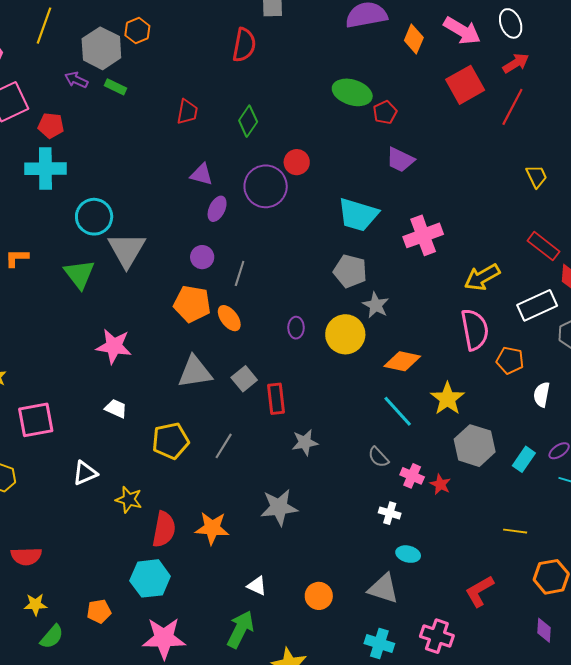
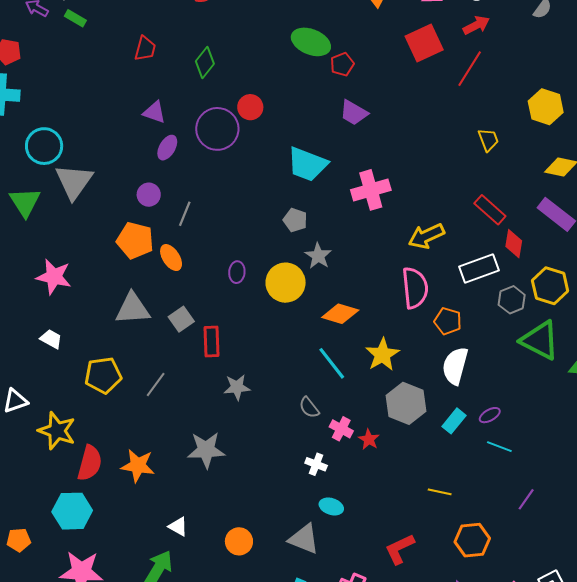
gray pentagon: (350, 271) -> (295, 220), size x0.7
white semicircle: (542, 395) -> (455, 366), moved, size x1.5
yellow star: (129, 500) -> (57, 431), size x1.4

